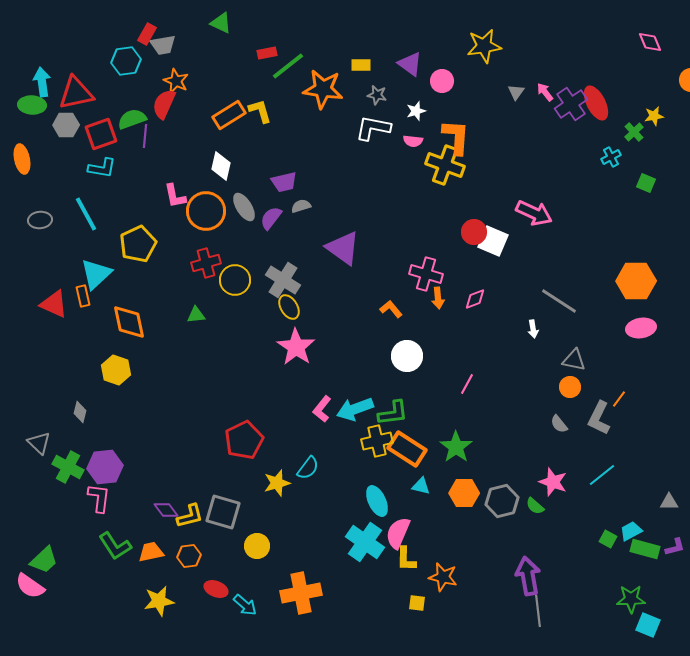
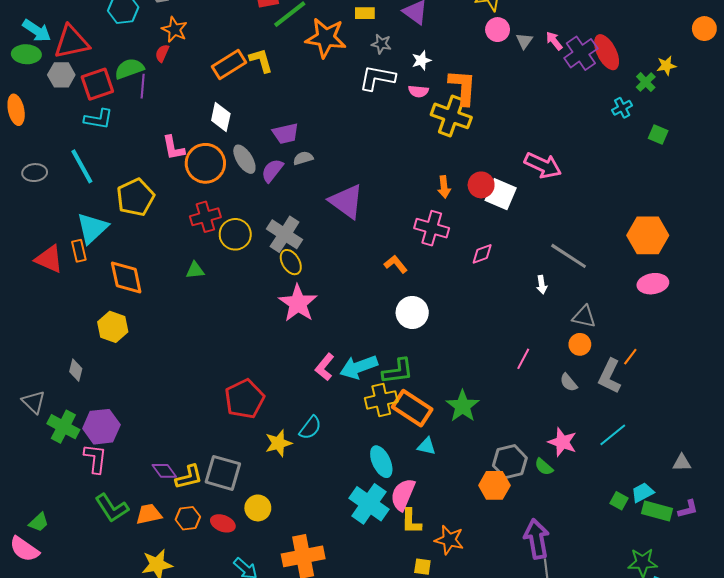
pink circle: (442, 81) -> (498, 30), moved
cyan arrow: (42, 82) -> (37, 31), turned 132
red semicircle: (164, 104) -> (162, 53), size x0.6
orange arrow: (438, 298) -> (444, 187), moved
pink line: (467, 384) -> (523, 359), moved
orange hexagon: (464, 493) -> (494, 485), moved
green trapezoid: (44, 560) -> (39, 522), size x0.7
red ellipse: (216, 589) -> (223, 523), moved

